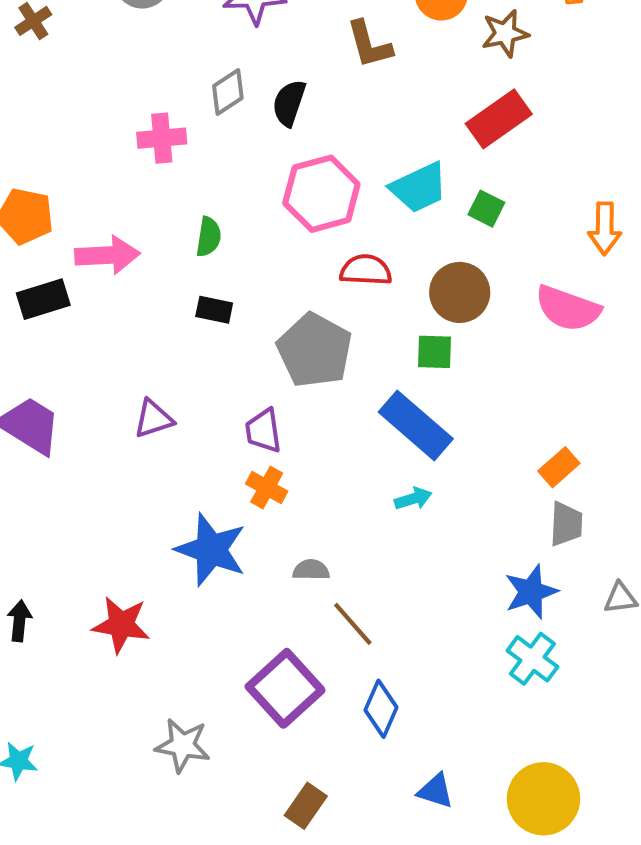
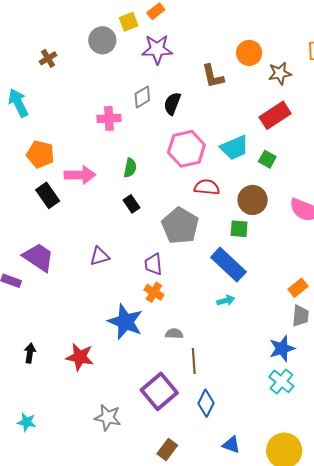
black rectangle: (43, 299) -> (48, 195), turned 70
black rectangle: (214, 310) -> (131, 204), turned 42
brown line: (353, 624) -> (194, 361), turned 35

